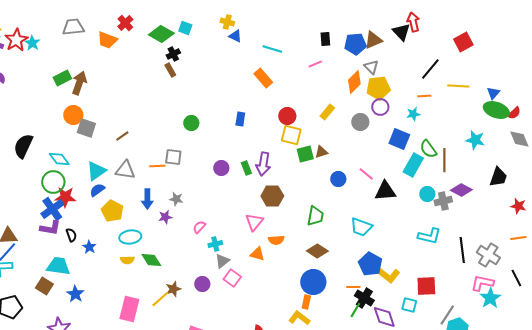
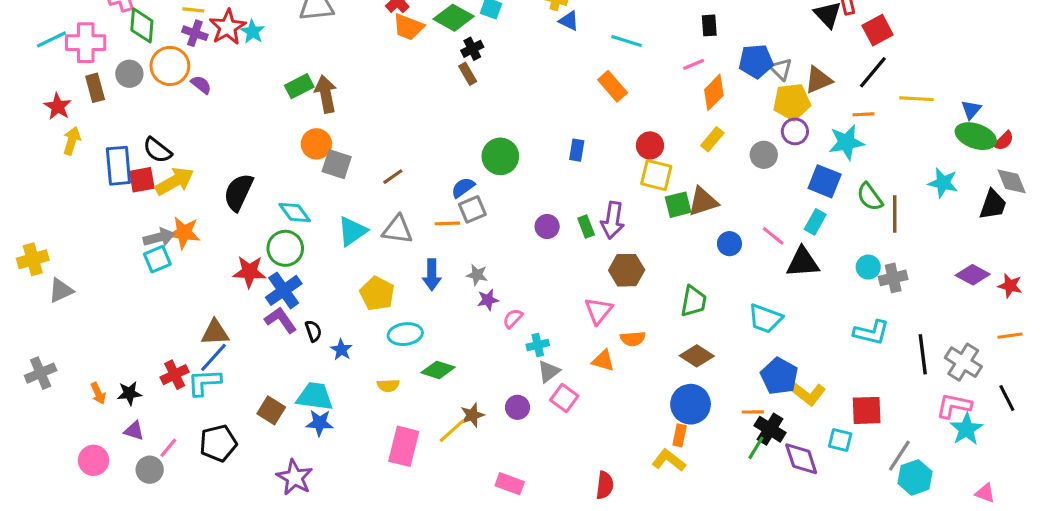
orange trapezoid: (107, 40) -> (408, 27), moved
brown triangle: (373, 40) -> (818, 80), moved
red square: (463, 42) -> (878, 30), moved
blue pentagon: (355, 44) -> (756, 61), moved
orange diamond: (354, 82) -> (714, 92), moved
brown arrow: (79, 83) -> (326, 94), turned -30
cyan star: (413, 114) -> (846, 142), size x1.6
green circle: (191, 123) -> (500, 156), size x1.5
brown triangle: (321, 152) -> (703, 202), size x1.5
gray square: (173, 157) -> (472, 209), turned -30
cyan rectangle: (413, 165) -> (815, 222), moved, size x0.7
black trapezoid: (498, 177) -> (993, 205), moved
blue semicircle: (97, 190) -> (463, 188), moved
purple diamond: (461, 190) -> (973, 275), moved
red star: (65, 197) -> (249, 272), moved
purple star: (165, 217) -> (488, 300), moved
purple L-shape: (50, 228) -> (281, 320), turned -135
yellow semicircle: (127, 260) -> (388, 385), moved
green diamond: (151, 260) -> (438, 370), turned -40
cyan trapezoid: (58, 266) -> (315, 396), moved
blue star: (75, 294) -> (320, 423), turned -30

